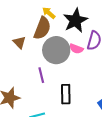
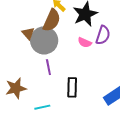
gray circle: (56, 50) -> (44, 40), moved

